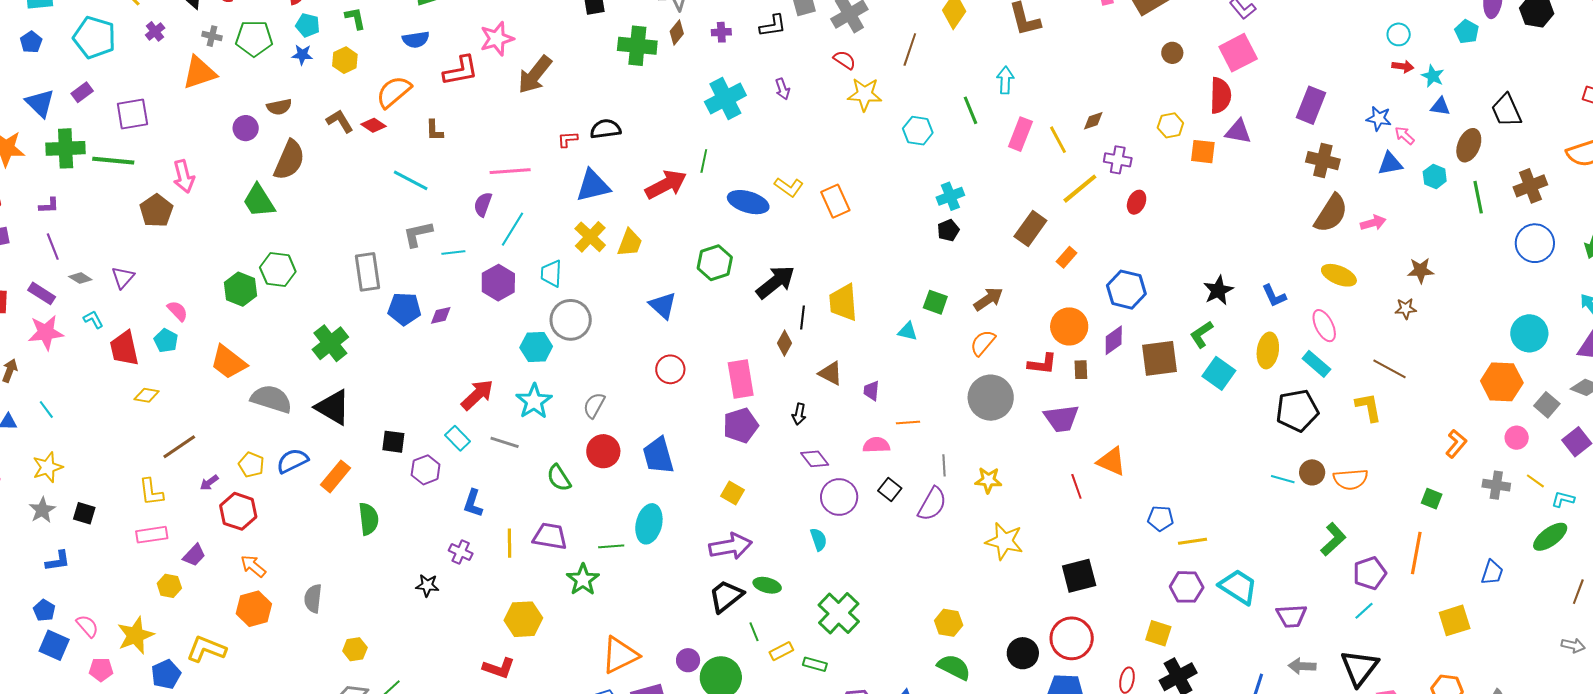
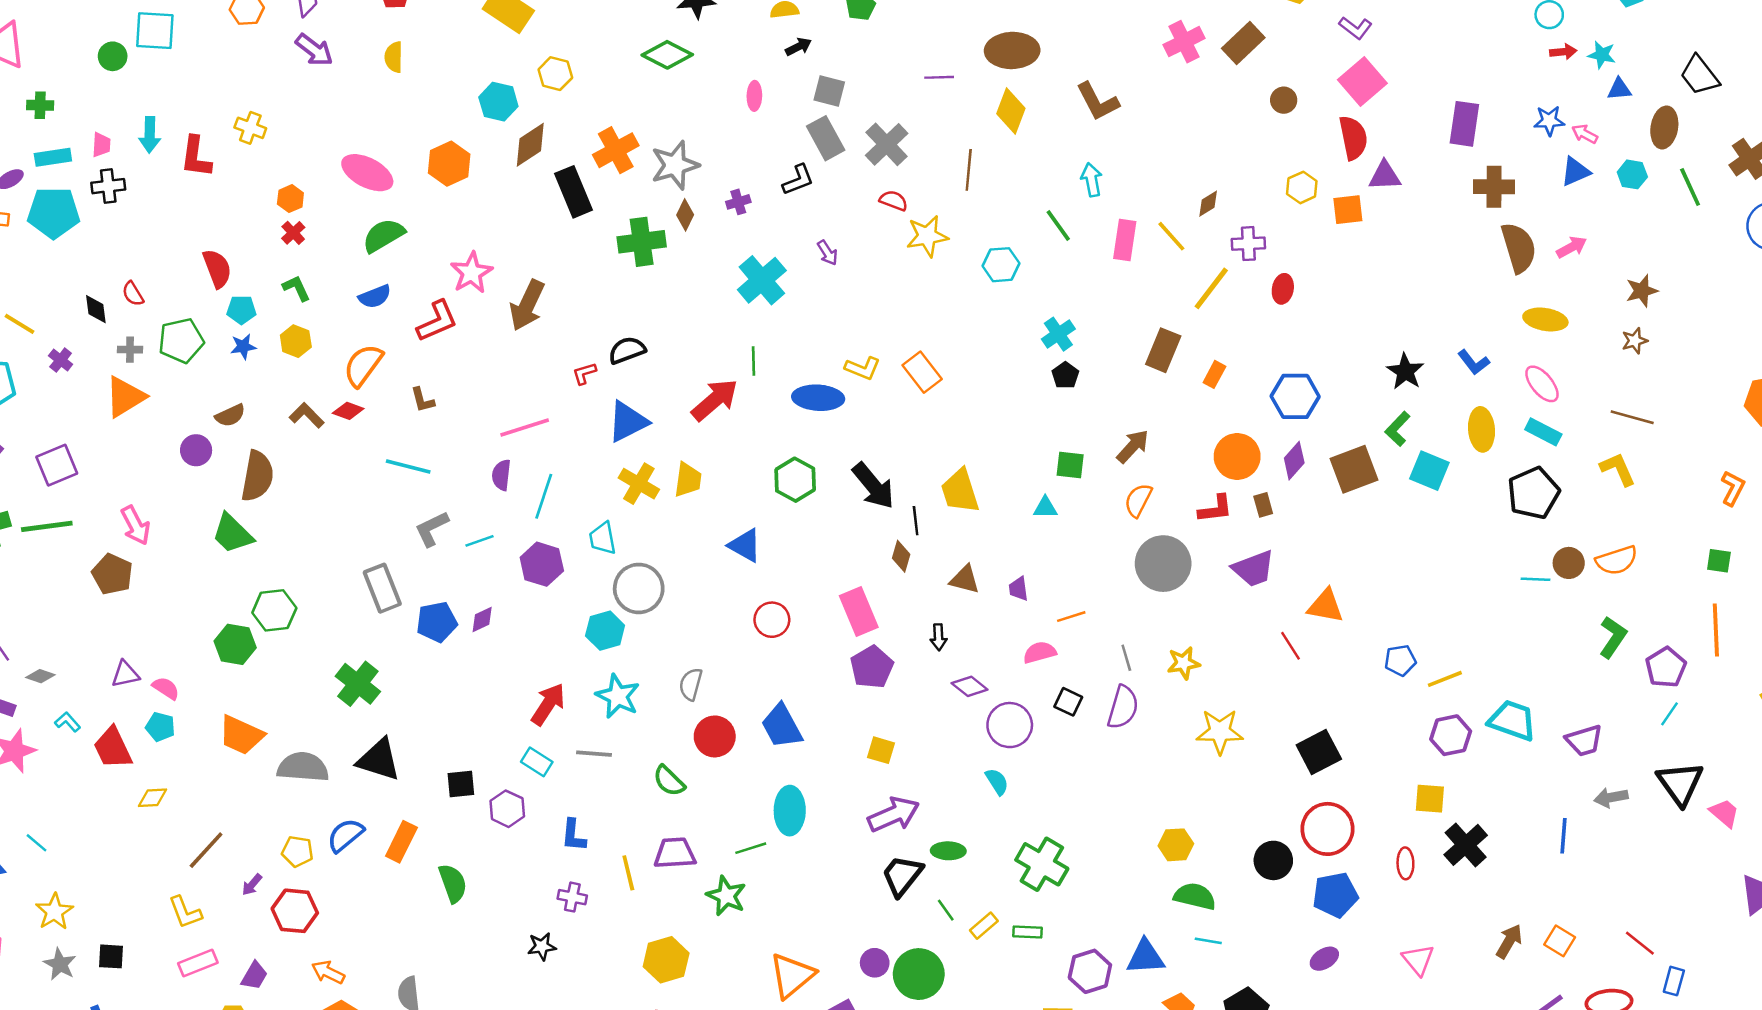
brown semicircle: (1331, 213) -> (1519, 248), turned -36
purple triangle: (123, 277) -> (125, 674), moved, turned 50
black arrow: (776, 282) -> (873, 486), turned 102

